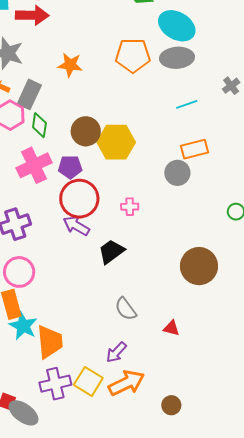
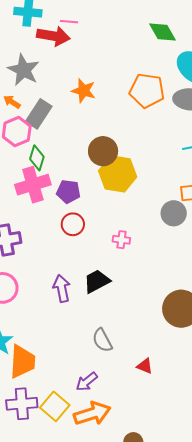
green diamond: (39, 125) -> (37, 158), moved
brown circle: (86, 131) -> (103, 151), moved
red circle: (79, 199) -> (73, 224), size x0.6
purple arrow: (76, 226) -> (62, 288), moved, turned 40

